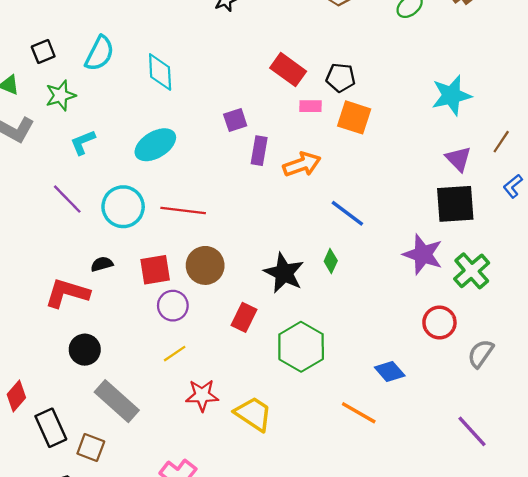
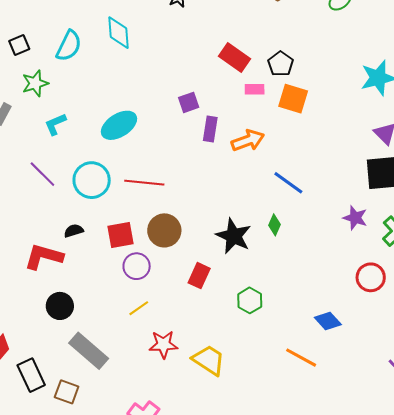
cyan diamond: (160, 72) -> (119, 33), moved
black pentagon: (341, 78) -> (281, 64), turned 30
purple star: (423, 254) -> (355, 218), size x0.7
green hexagon: (301, 347) -> (250, 300), size x0.6

